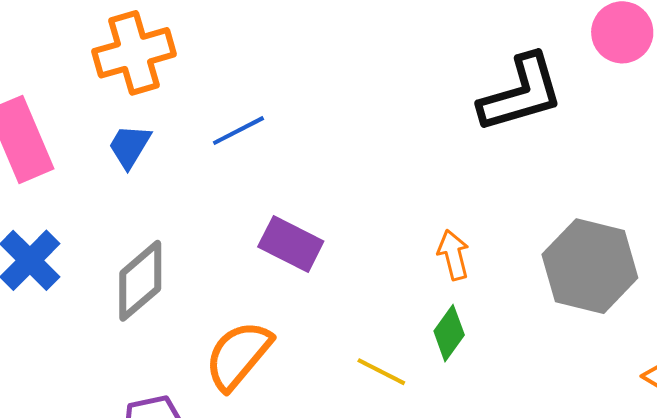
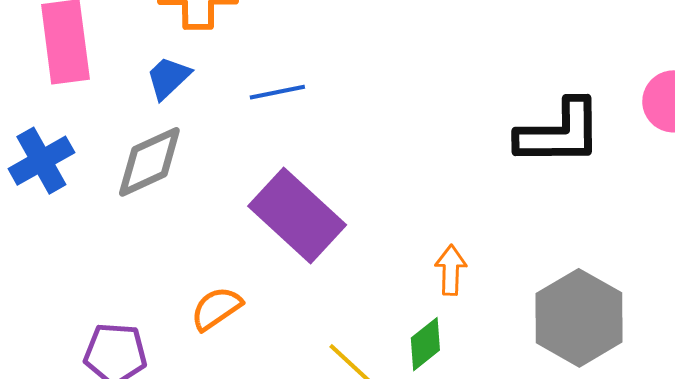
purple rectangle: (291, 244) -> (297, 215), size x1.5
gray diamond: (140, 281) -> (149, 162), moved
orange semicircle: (238, 355) -> (216, 308), size x0.7

